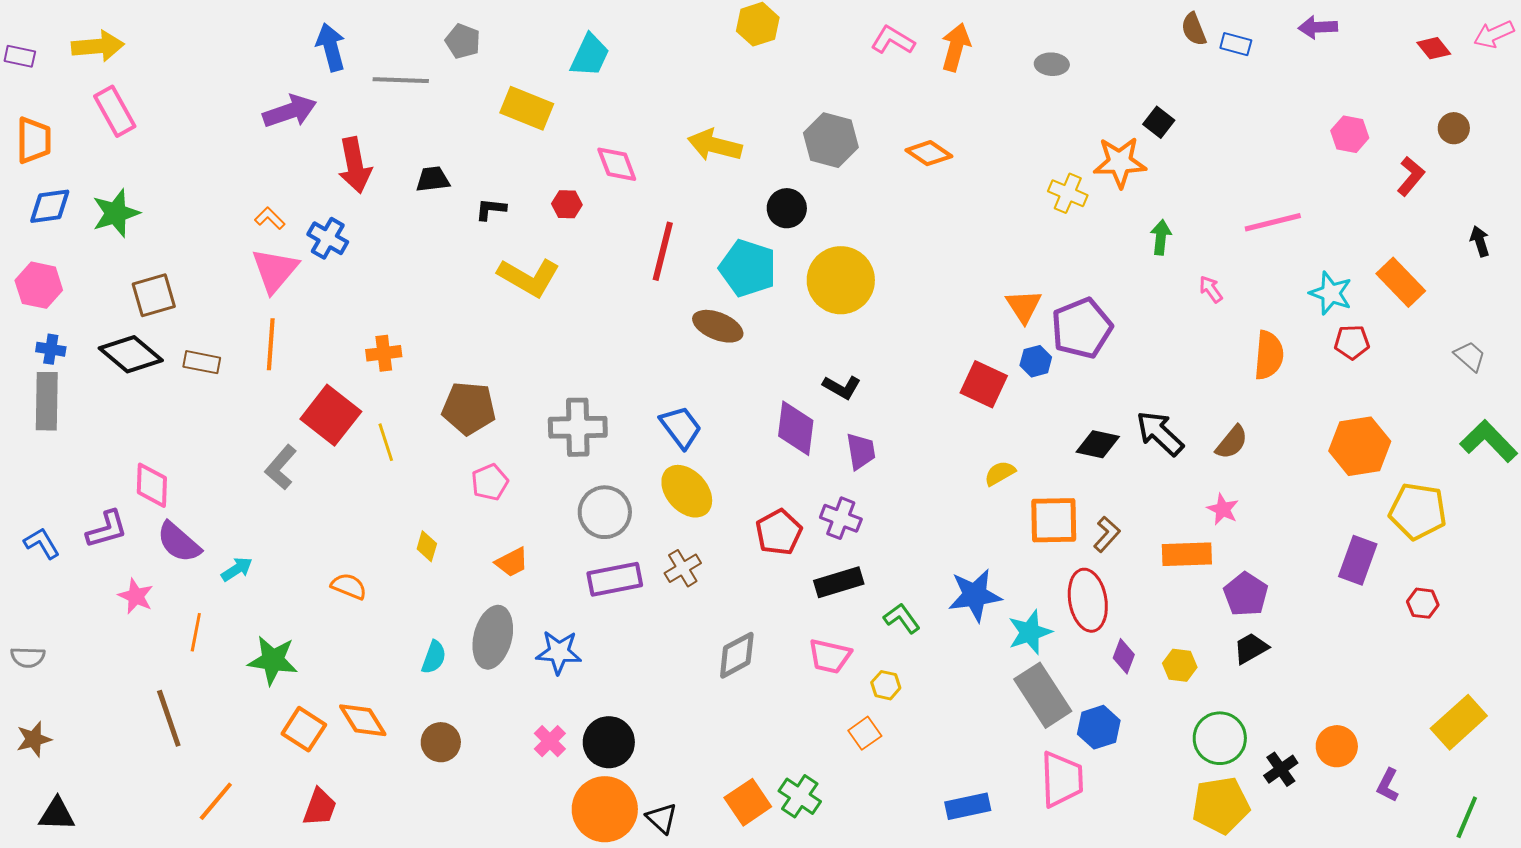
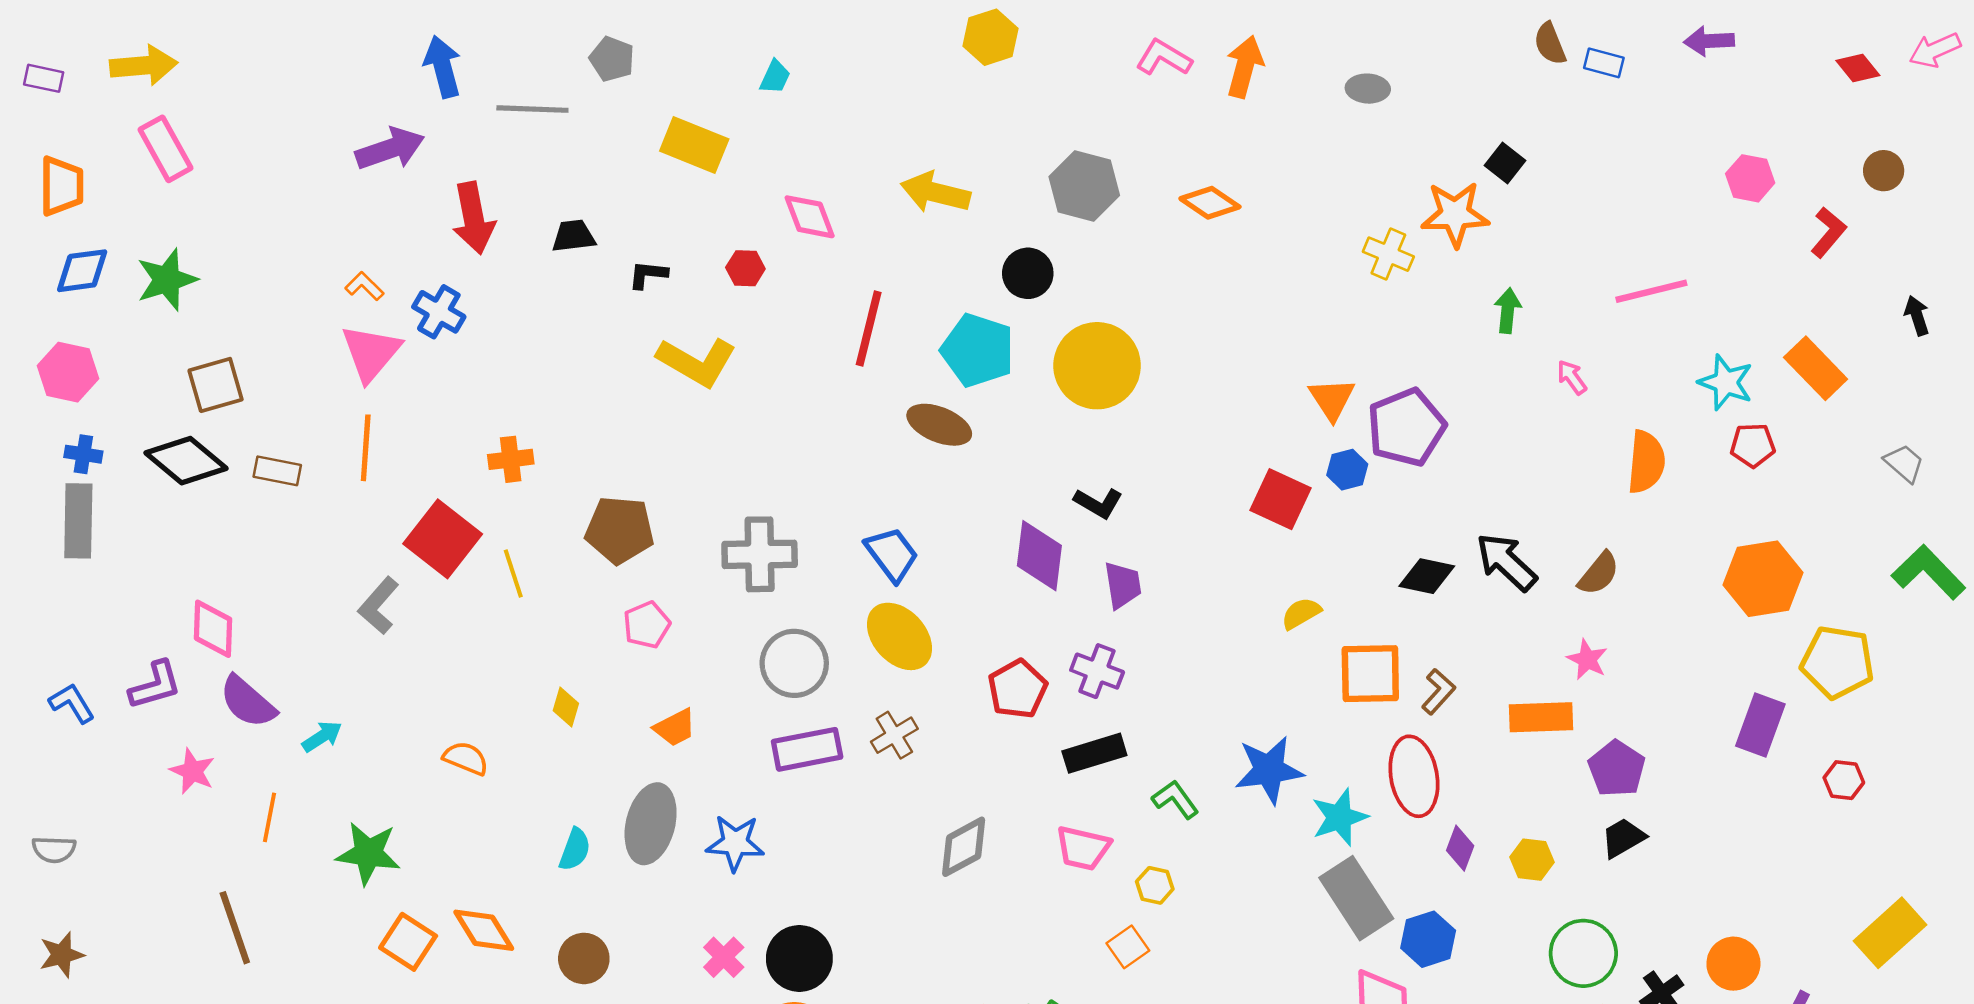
cyan trapezoid: (590, 55) -> (775, 77), size x0.6

